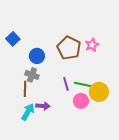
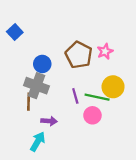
blue square: (13, 39) -> (15, 32), moved
gray cross: (32, 75) -> (37, 86), size x1.5
yellow circle: (99, 92) -> (113, 87), moved
cyan arrow: (28, 112) -> (38, 142), moved

